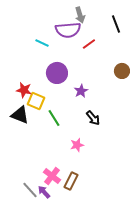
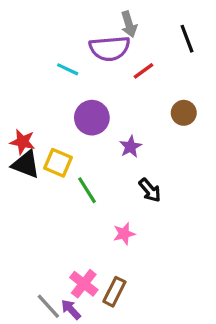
brown circle: (122, 71) -> (184, 113), moved
red star: (24, 90) -> (23, 142), moved
black triangle: (20, 115) -> (26, 164), moved

